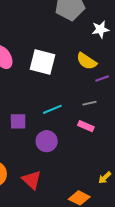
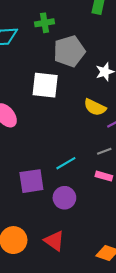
white square: (43, 62) -> (45, 85), moved
purple square: (18, 121) -> (31, 181), size x1.4

